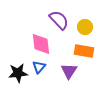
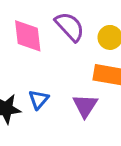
pink diamond: (41, 44) -> (28, 36), moved

